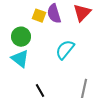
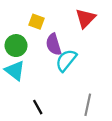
purple semicircle: (54, 14) -> (54, 44), moved

